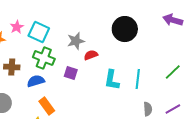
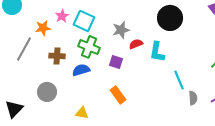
cyan line: (138, 79) -> (179, 80), moved, turned -30
cyan L-shape: (112, 80) -> (157, 52), moved
orange rectangle: (47, 106) -> (118, 95), moved

